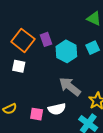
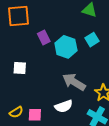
orange square: (23, 40) -> (19, 16), moved, turned -35
pink square: (37, 114) -> (35, 115), moved

